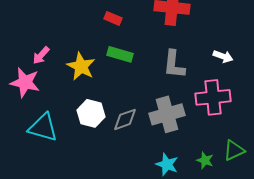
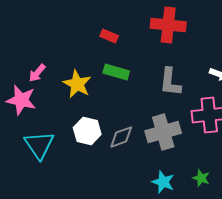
cyan triangle: (43, 127) -> (39, 145), turned 40

